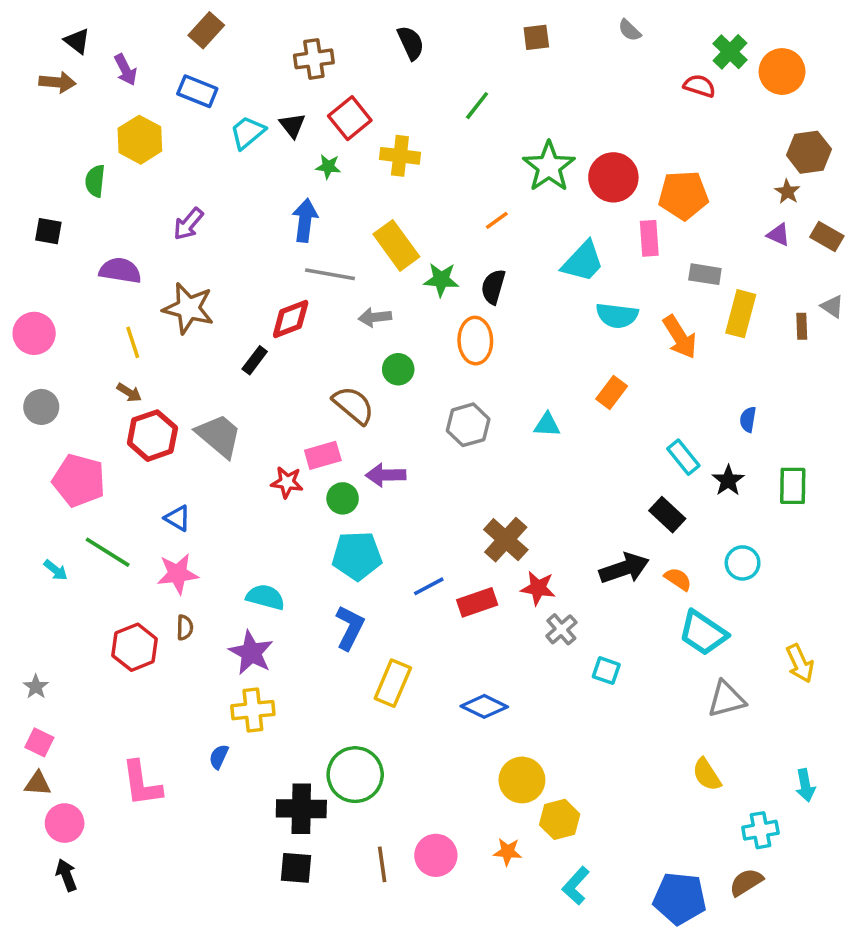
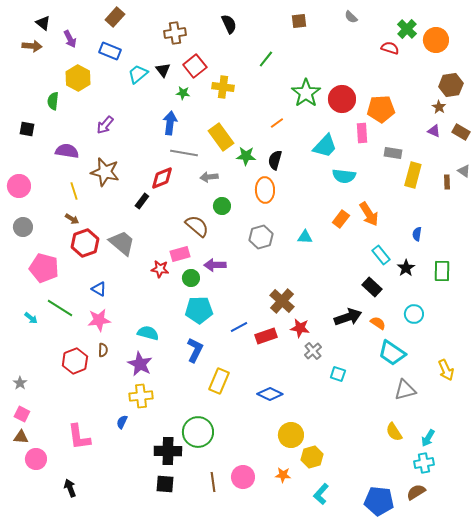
orange arrow: (680, 337) -> (369, 214), moved
cyan arrow: (805, 785) -> (428, 438), moved, turned 42
black arrow: (66, 875) -> (70, 488), moved

